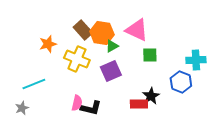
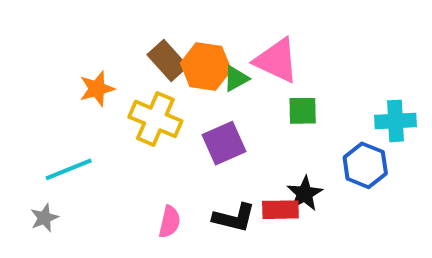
green triangle: (112, 46) -> (236, 79), moved
pink semicircle: (77, 103) -> (169, 222), moved
black L-shape: (91, 108) -> (234, 218), moved

